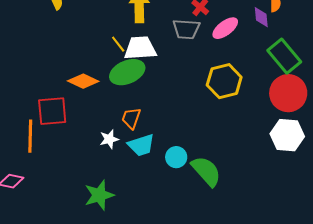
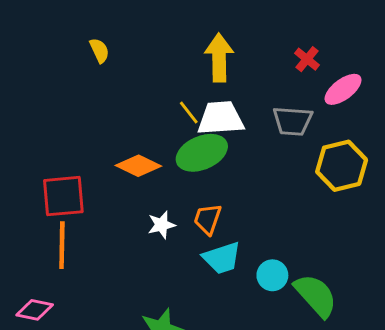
gray trapezoid: (186, 29) -> (293, 121), moved
red square: (52, 111) -> (63, 196), moved
white star: (109, 139) -> (161, 225), moved

